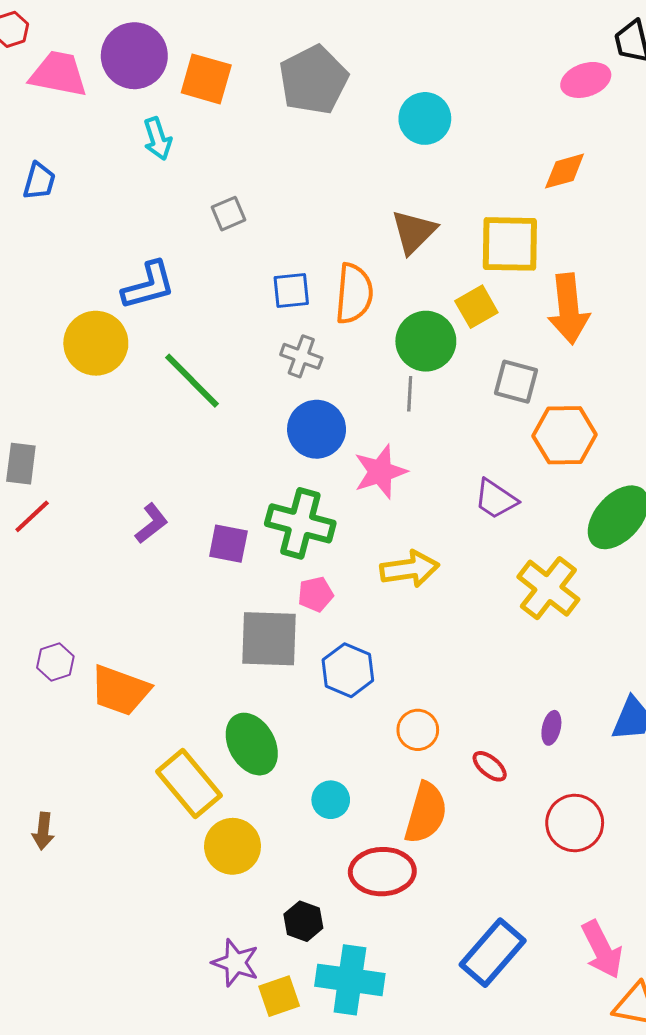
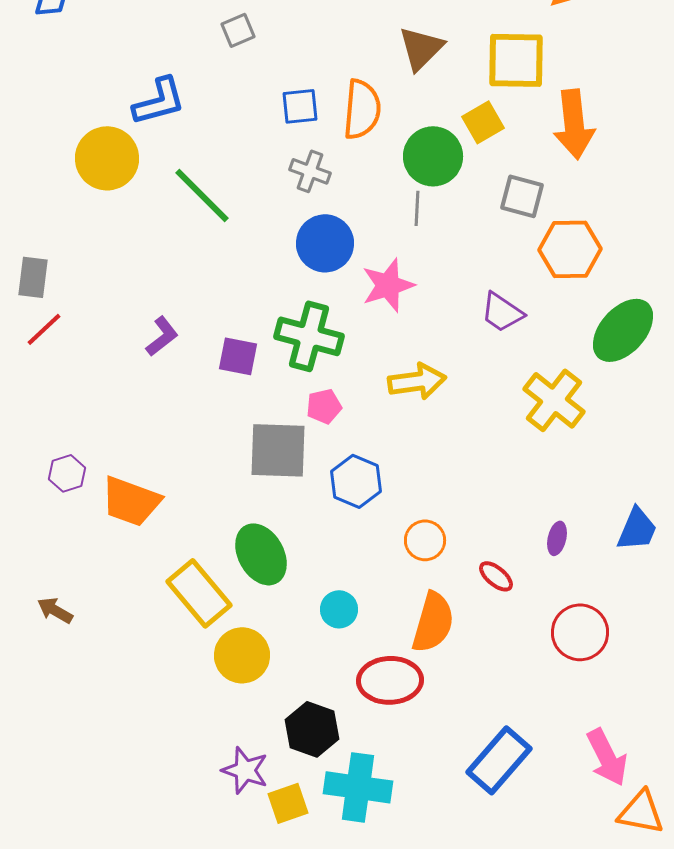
brown arrow: (43, 831) -> (55, 610), moved, turned 114
black hexagon: (303, 921) -> (312, 729), size x1.4

